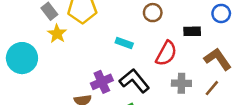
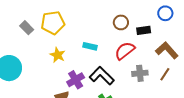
brown circle: (153, 13) -> (121, 22), moved
yellow star: (57, 34) -> (58, 55), moved
red semicircle: (166, 53) -> (125, 51), turned -150

